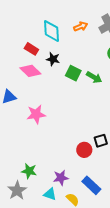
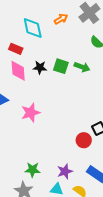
black star: (53, 59) -> (40, 67), moved
pink diamond: (30, 71) -> (18, 71), turned 50

